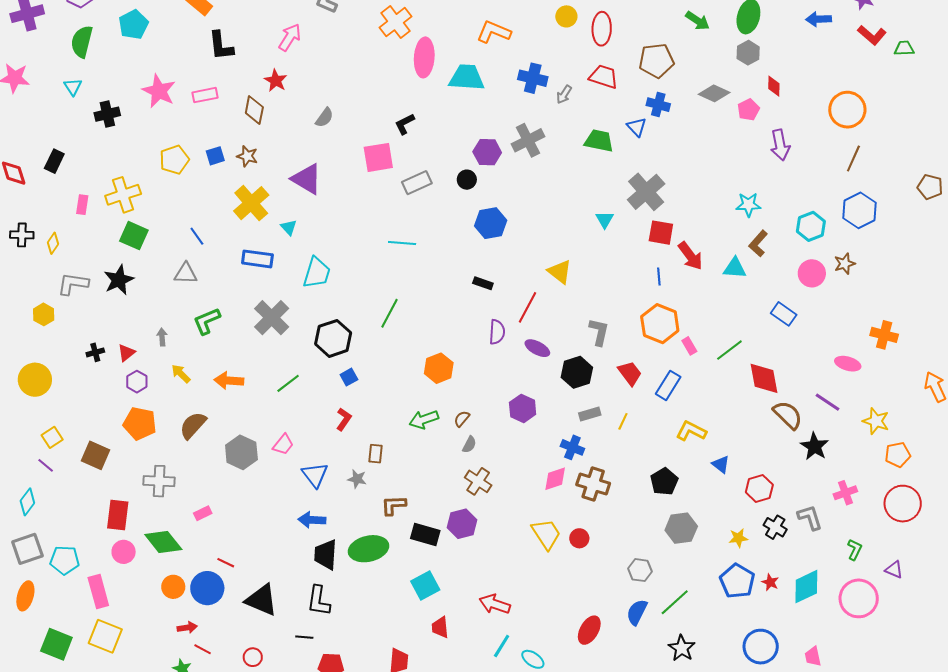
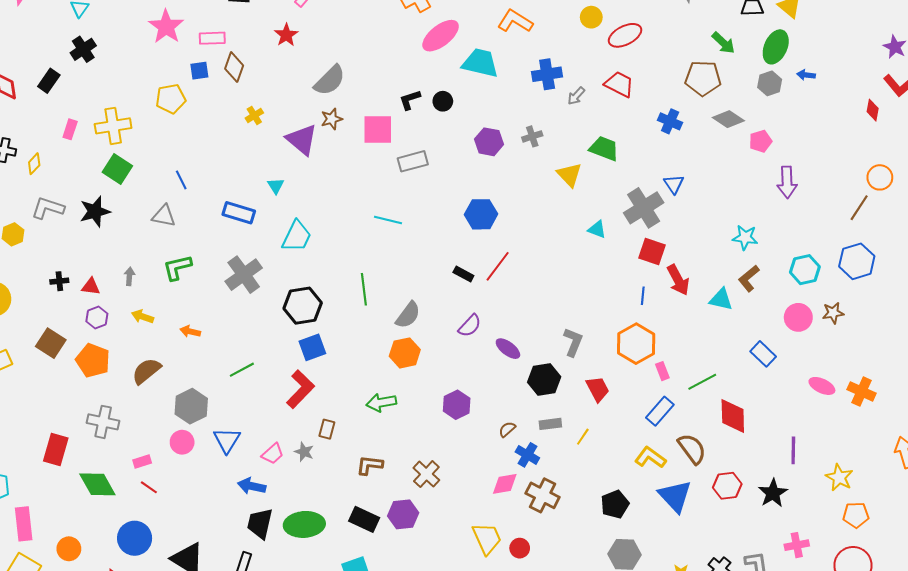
blue arrow: (819, 19) -> (806, 75), moved, size x0.7
red ellipse: (602, 29) -> (625, 35), turned 52
pink ellipse: (424, 57) -> (441, 36), turned 39
brown pentagon: (656, 61) -> (703, 78), moved
blue cross: (533, 78) -> (547, 74), turned -32
red diamond: (774, 86) -> (873, 110), moved
brown diamond: (254, 110) -> (234, 67), moved
orange circle: (847, 110) -> (880, 177), moved, size x0.7
black cross: (107, 114) -> (83, 49), moved, turned -30
gray semicircle: (324, 118) -> (330, 80), size x1.6
blue triangle: (637, 127) -> (674, 184), moved
gray cross: (528, 140) -> (532, 136), size x0.6
blue square: (215, 156) -> (199, 71), moved
brown star: (247, 156) -> (332, 119), moved, turned 30
black circle: (467, 180) -> (443, 101), moved
yellow cross: (251, 203) -> (254, 115), moved, size x0.5
cyan triangle: (605, 220) -> (597, 229), turned -48
yellow triangle: (560, 272) -> (569, 175), moved
red line: (527, 307) -> (498, 266), moved
green line: (390, 313) -> (364, 289), turned -44
purple semicircle: (497, 332) -> (470, 326), turned 30
red triangle: (126, 353) -> (91, 287), turned 36
pink ellipse: (848, 364) -> (822, 386), moved
yellow arrow: (181, 374) -> (143, 317), turned -35
blue square: (349, 377) -> (312, 347), size x1.5
orange arrow: (229, 381) -> (190, 331), size x0.7
green line: (288, 383) -> (242, 370), moved
blue rectangle: (668, 385) -> (660, 411), moved
purple line: (828, 402) -> (793, 450), turned 48
purple hexagon: (523, 408) -> (457, 405), moved
brown semicircle: (788, 415) -> (692, 449), moved
red L-shape: (344, 419) -> (300, 389), size x1.6
brown semicircle: (462, 419) -> (507, 429), moved
pink trapezoid: (283, 444) -> (273, 454), moved
gray semicircle: (469, 445) -> (408, 315), moved, size x1.6
brown square: (95, 455) -> (51, 343), moved
blue triangle: (721, 464) -> (675, 496), size x1.8
blue triangle: (315, 475) -> (227, 440), moved
red hexagon: (759, 489) -> (727, 486), moved
brown L-shape: (394, 505) -> (370, 465), moved
pink circle: (124, 552) -> (182, 442), moved
red line: (226, 563) -> (149, 487), moved
orange circle: (173, 587) -> (69, 549), moved

